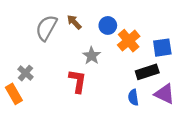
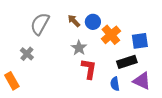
brown arrow: (74, 22) -> (74, 21), moved
gray cross: (25, 73) -> (27, 54), moved
red L-shape: (78, 81) -> (89, 69), moved

